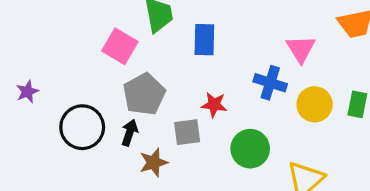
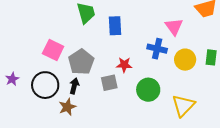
pink square: (120, 46) -> (53, 50), moved
purple star: (27, 92) -> (12, 79), moved
brown star: (154, 162) -> (67, 107), moved

